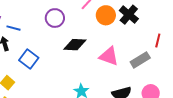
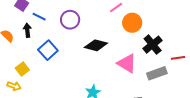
black cross: (129, 15) -> (153, 45), moved
purple circle: (55, 18) -> (70, 20), moved
red line: (158, 41) -> (178, 58), turned 56

